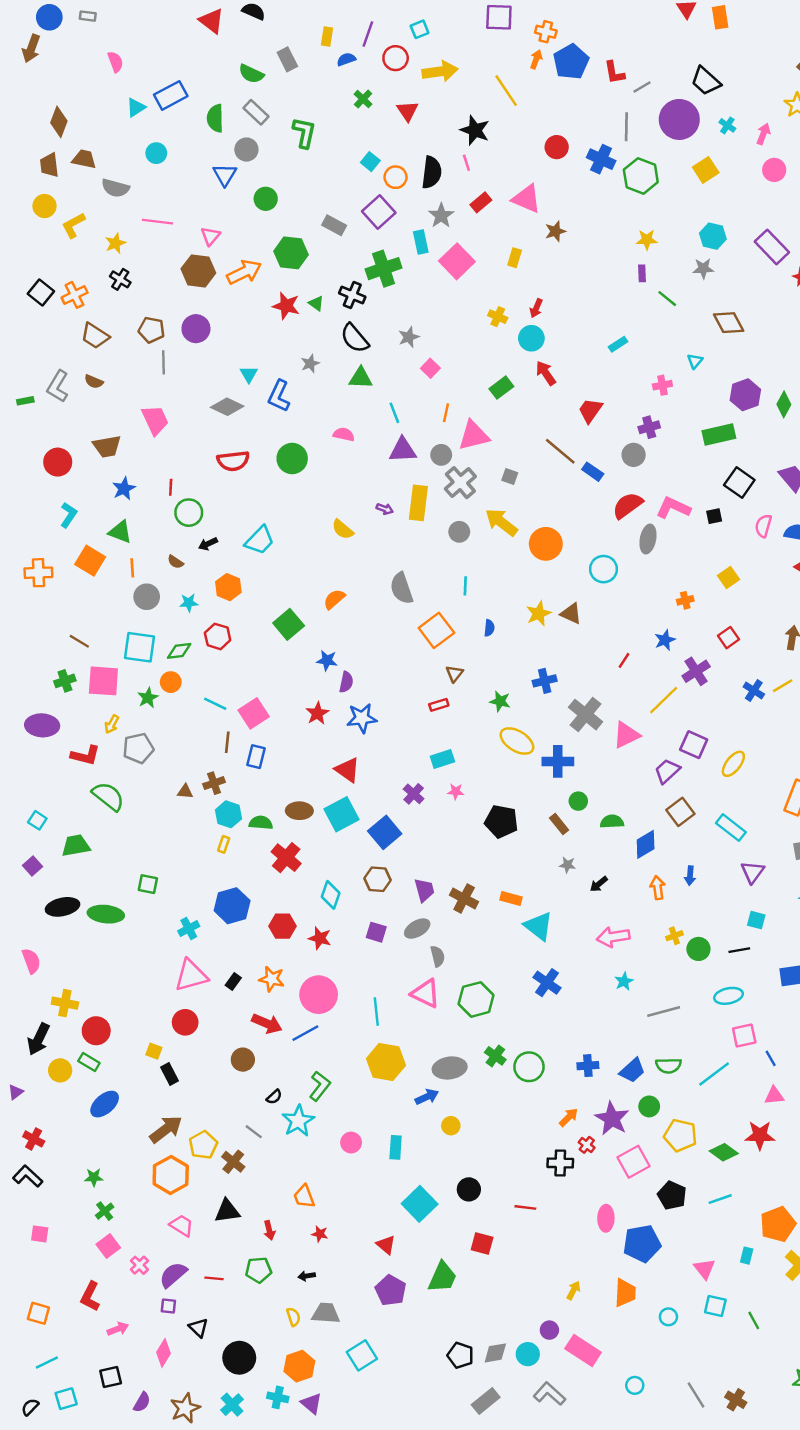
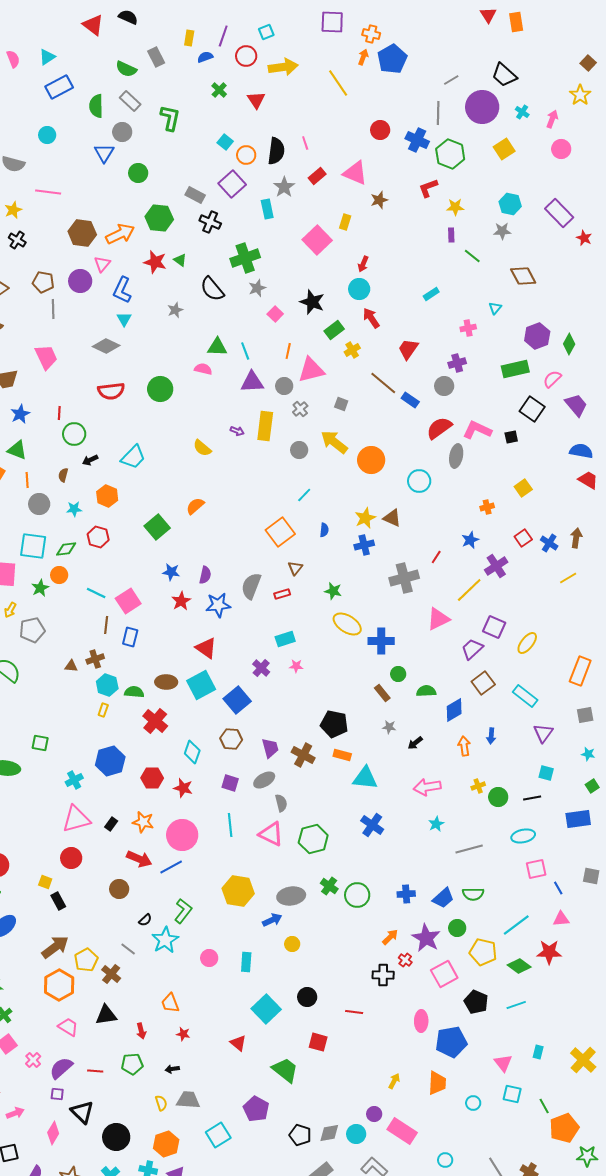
red L-shape: (614, 73) -> (428, 188), moved, turned 80
cyan triangle: (136, 107) -> (47, 57), moved
black star: (475, 130) -> (312, 302), moved
pink triangle: (210, 236) -> (102, 264), moved
pink square: (457, 261) -> (317, 240), moved
green cross: (384, 269) -> (245, 258), moved
black cross: (352, 295) -> (210, 222), moved
yellow cross: (498, 317) -> (352, 350), moved, turned 35
green triangle: (361, 378) -> (217, 347), moved
blue L-shape: (279, 396) -> (122, 290), moved
gray cross: (460, 483) -> (300, 409), size x0.6
pink semicircle: (763, 526) -> (552, 379), moved, turned 30
brown semicircle: (176, 562) -> (63, 475), turned 72
cyan line: (465, 586) -> (304, 495), turned 42
gray semicircle: (402, 588) -> (251, 586), moved, turned 40
blue star: (327, 660) -> (171, 572), moved
blue cross: (545, 681) -> (364, 545), moved
blue cross: (754, 690) -> (549, 543), moved
gray cross: (585, 715) -> (404, 578), moved, turned 36
black pentagon: (501, 822) -> (334, 724), moved
cyan triangle: (539, 926) -> (365, 778), turned -32
cyan line: (376, 1011) -> (230, 825), moved
cyan line: (714, 1074) -> (516, 925), moved
orange pentagon: (778, 1224) -> (564, 1128), moved
green trapezoid: (442, 1277) -> (285, 1070), turned -76
purple pentagon: (391, 1290) -> (256, 1109), moved
black triangle: (198, 1328) -> (82, 1112), size x1.4

